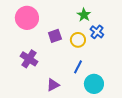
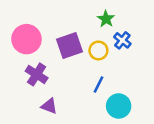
pink circle: (27, 18) -> (26, 39), moved
purple square: (55, 36) -> (69, 45), size x1.5
purple triangle: (53, 85) -> (49, 106), moved, turned 48

